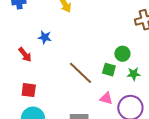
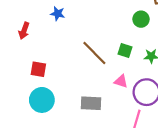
green circle: (122, 54) -> (141, 19), moved
red arrow: (25, 55) -> (24, 31), moved, turned 56

